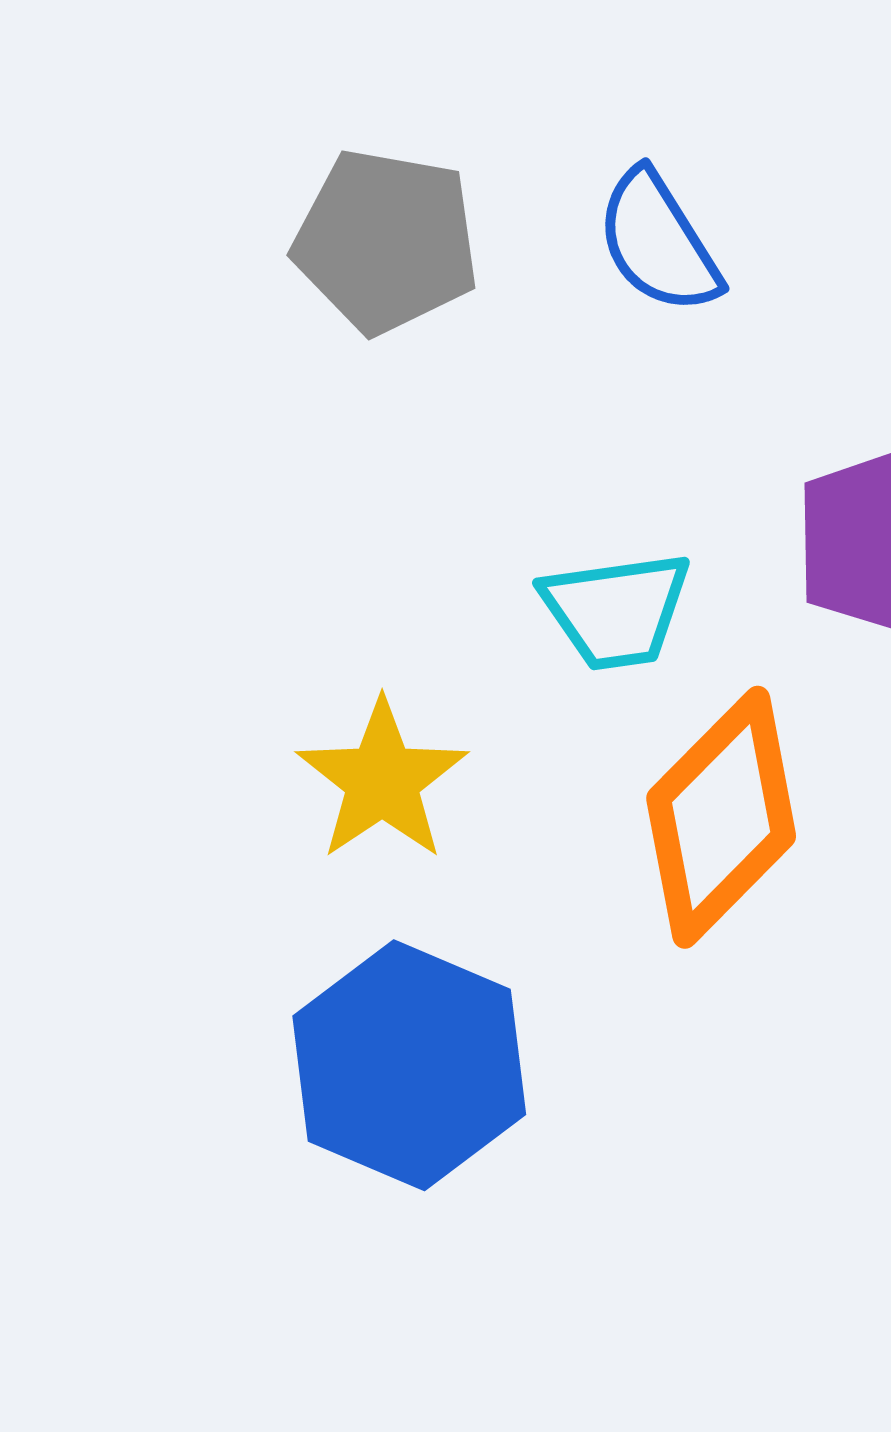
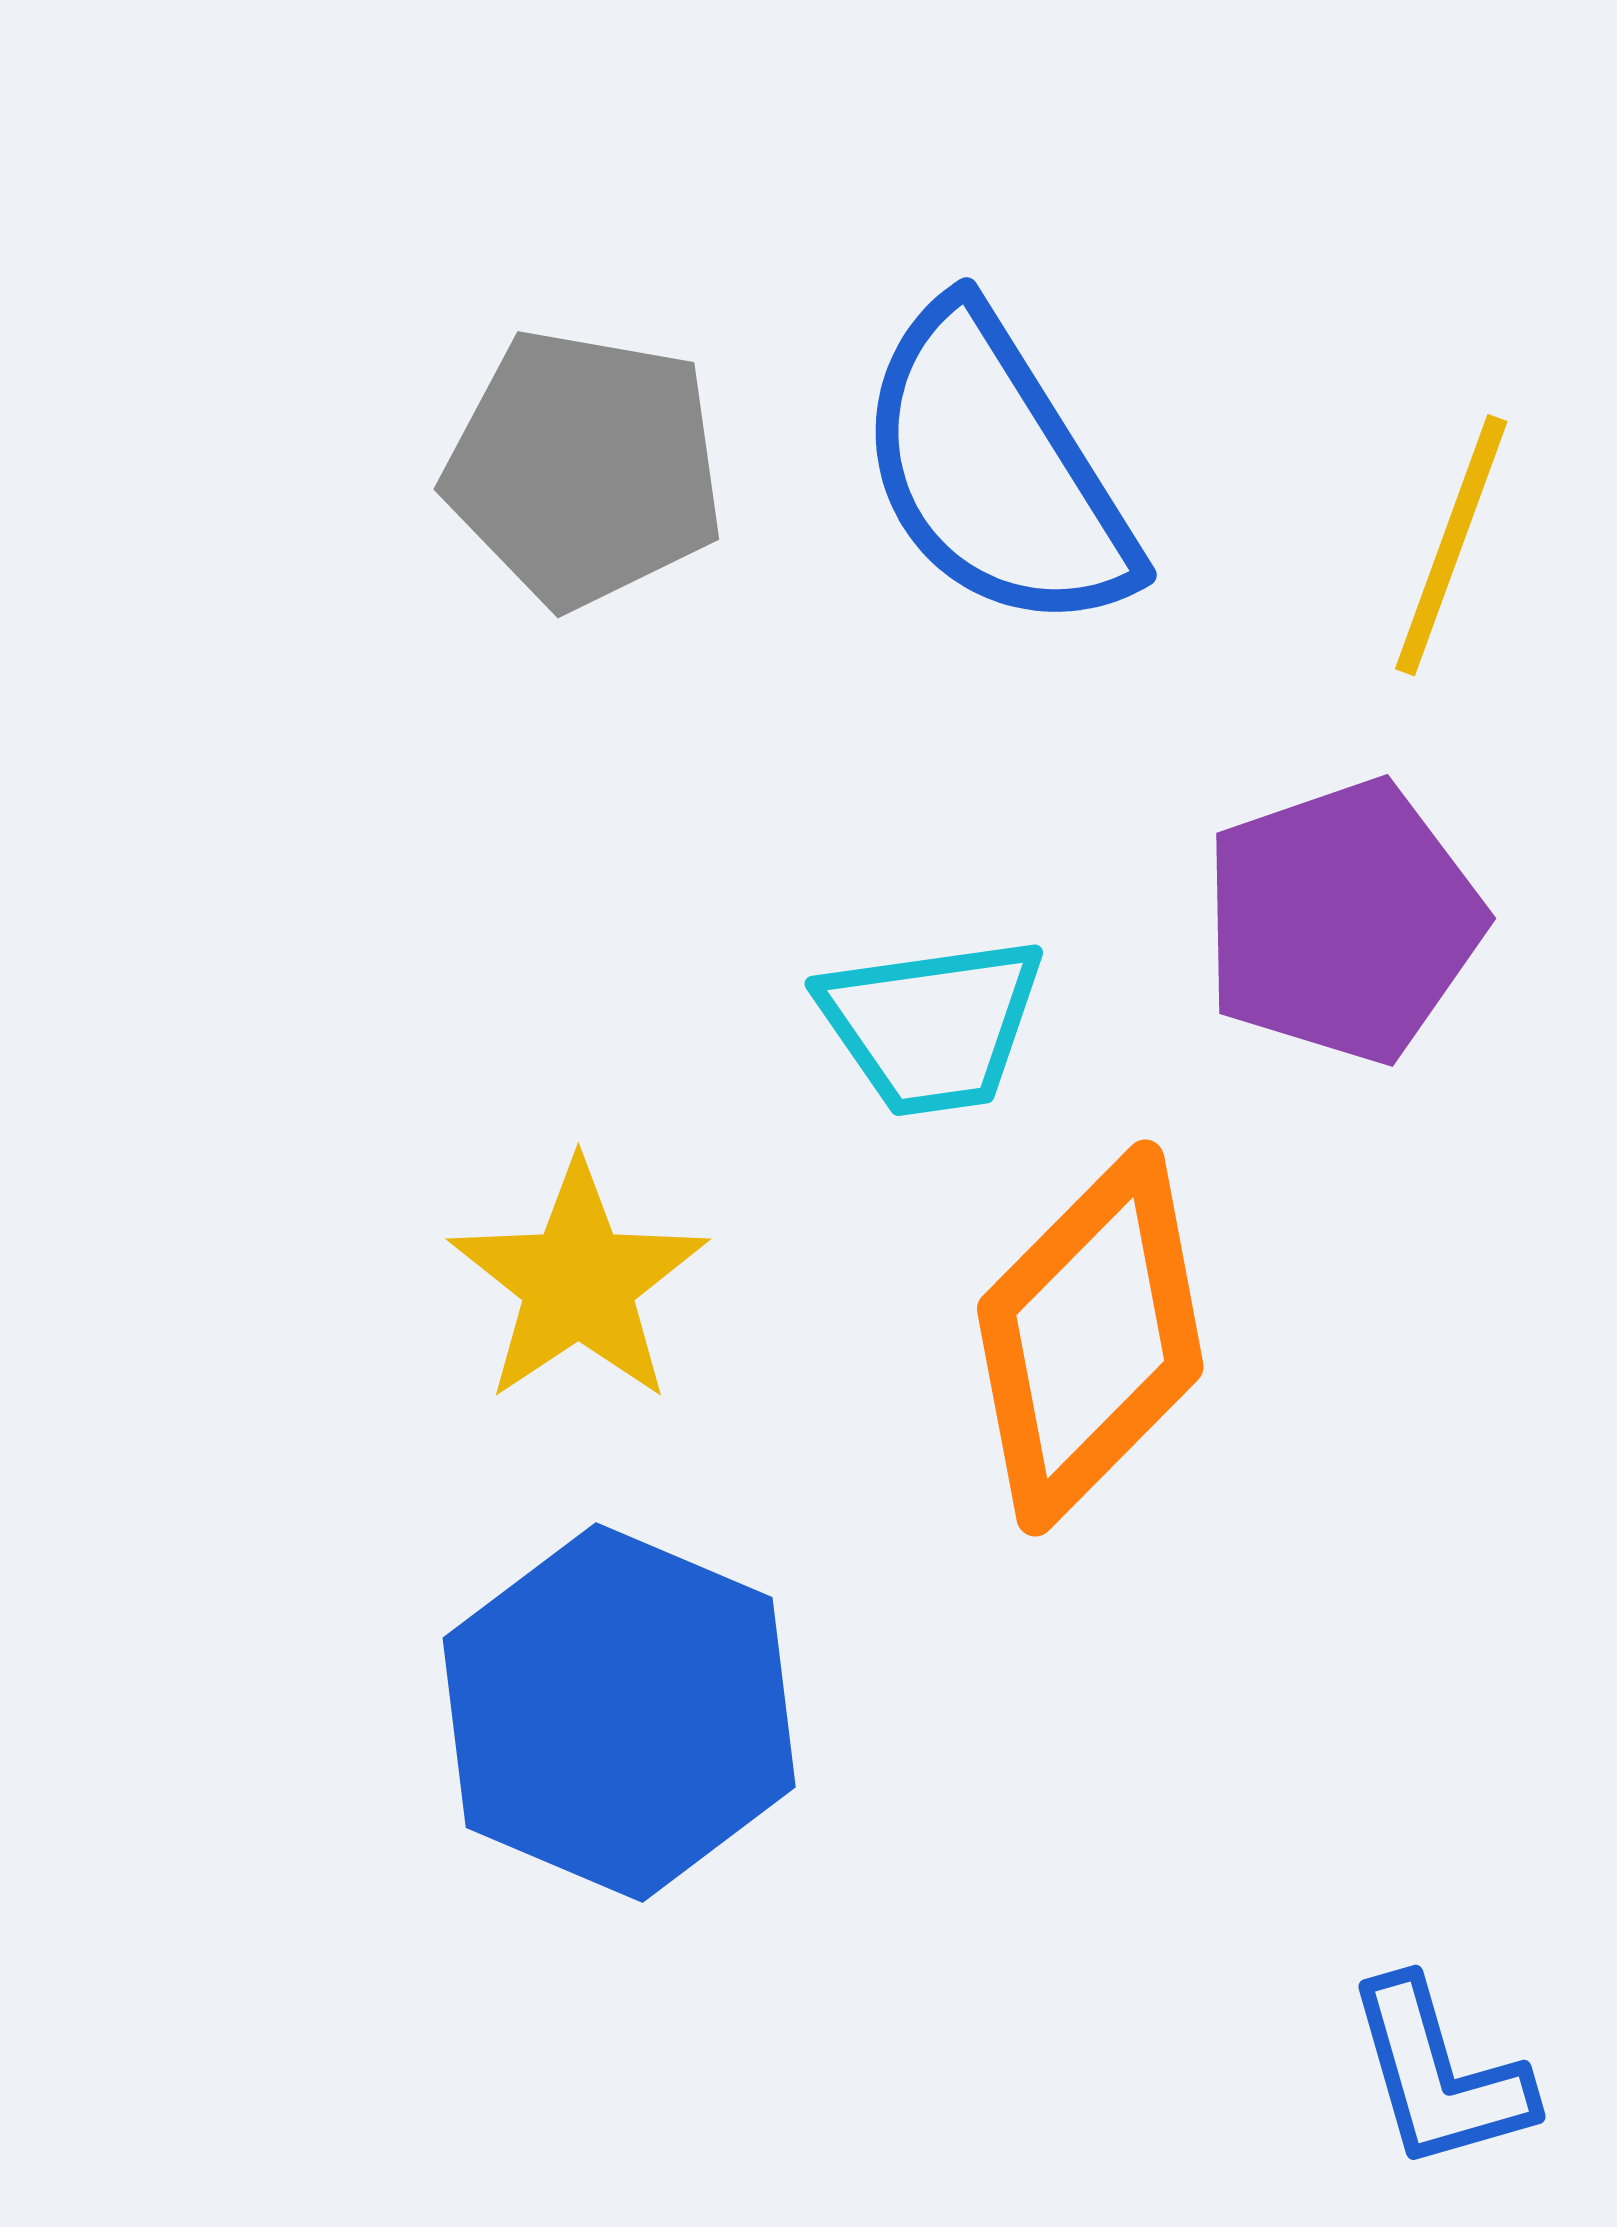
blue semicircle: (658, 242) -> (995, 470), size x1.5

